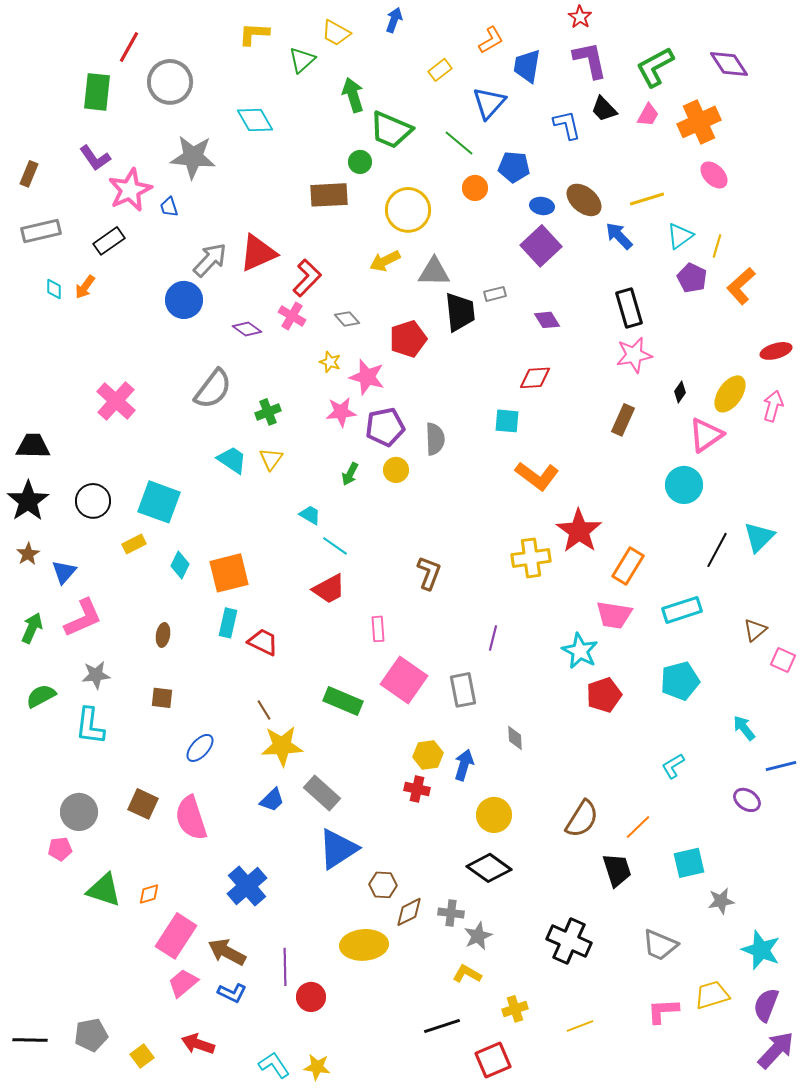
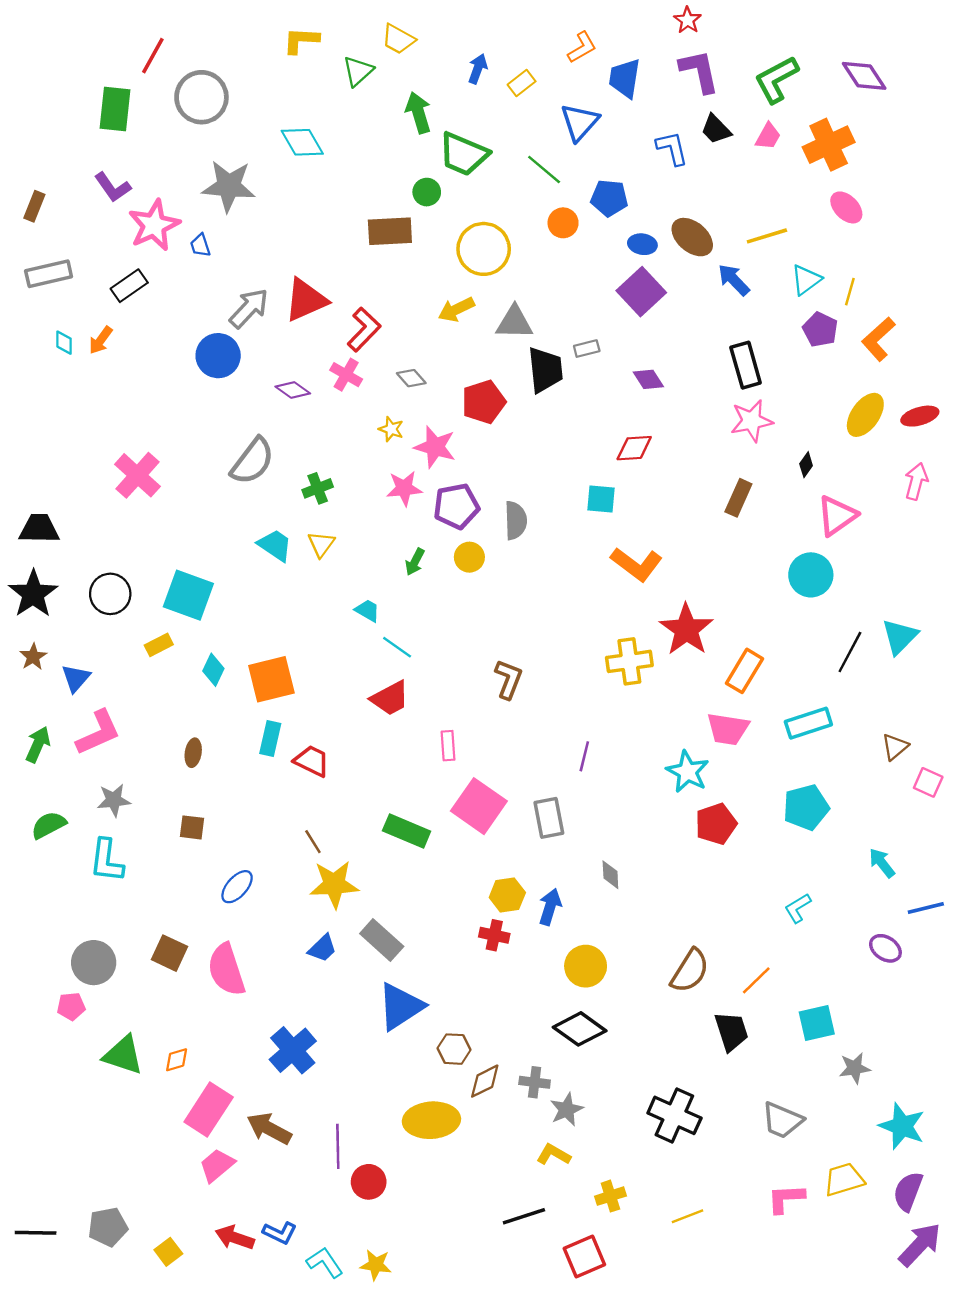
blue arrow: (394, 20) -> (478, 69), moved
yellow ellipse: (730, 394) -> (865, 415), moved
blue L-shape: (232, 993) -> (280, 1233), moved

